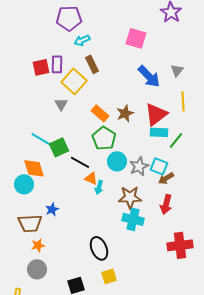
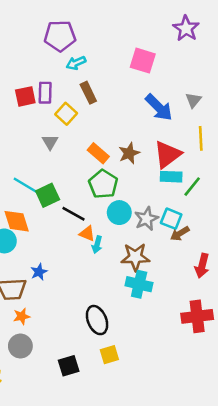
yellow square: (74, 81) -> (66, 114), size x0.7
red arrow: (166, 204) -> (202, 266), moved

